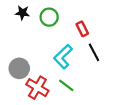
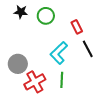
green line: (66, 85) -> (62, 80), turned 56
red cross: (37, 88) -> (35, 82), turned 30

